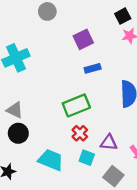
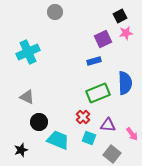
purple square: (83, 39) -> (103, 39), moved
green rectangle: (76, 105) -> (98, 93), moved
black circle: (18, 133) -> (39, 122), moved

